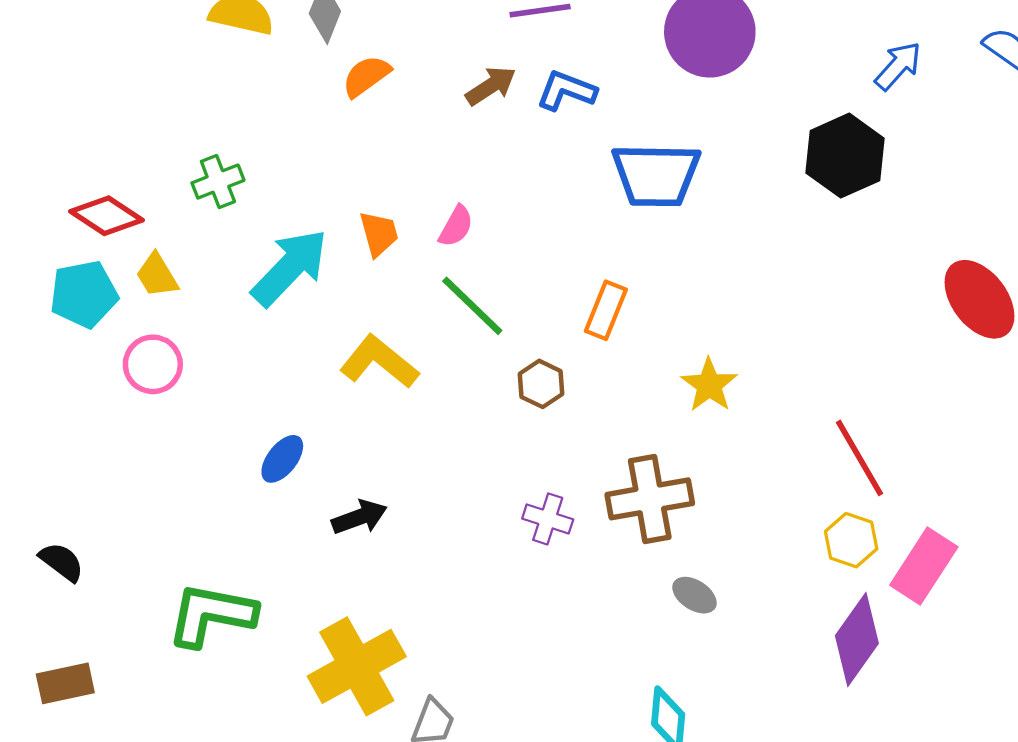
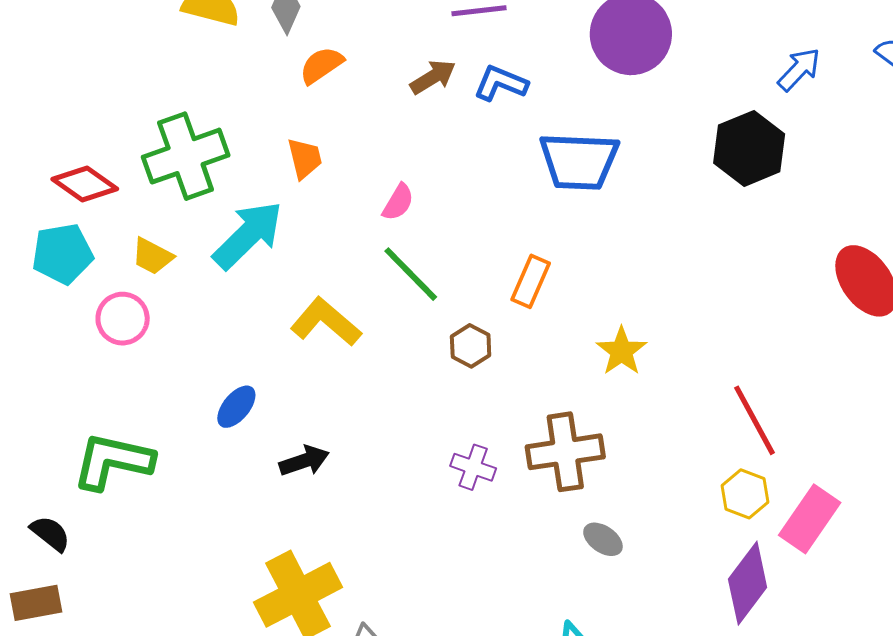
green cross: (218, 182) -> (186, 156), size x1.8
orange trapezoid: (379, 234) -> (305, 158), moved
yellow trapezoid: (157, 275) -> (152, 256), moved, turned -33
black semicircle: (62, 562) -> (50, 534), moved
green L-shape: (211, 615) -> (113, 461), moved

